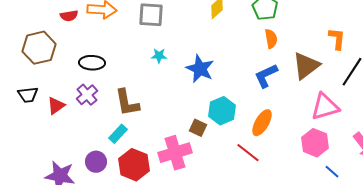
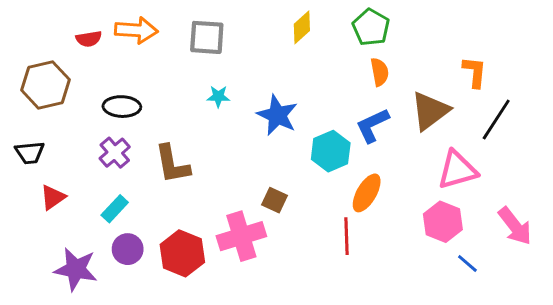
red triangle: (56, 106) -> (53, 197), moved
cyan hexagon: (222, 111) -> (331, 151), moved
cyan rectangle: (118, 134) -> (115, 209), moved
red line: (248, 153) -> (346, 236), turned 50

